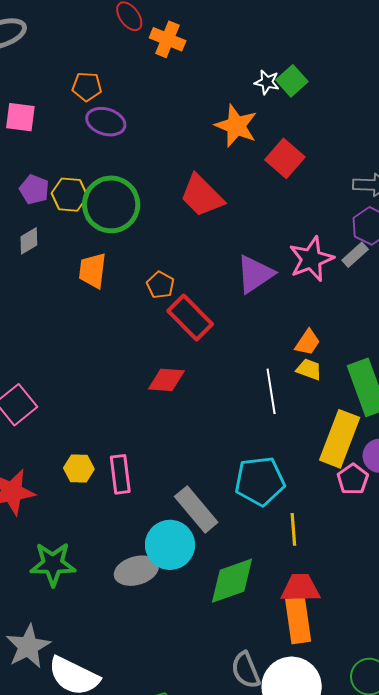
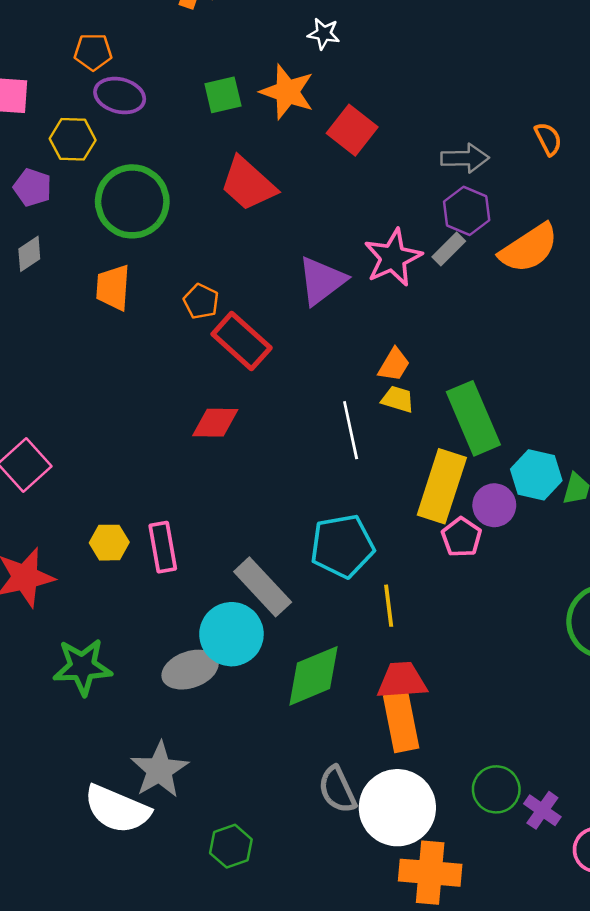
green square: (292, 81) -> (223, 95), moved, turned 32
yellow hexagon: (70, 195) -> (73, 139), moved
gray star: (28, 646) -> (159, 770), moved

